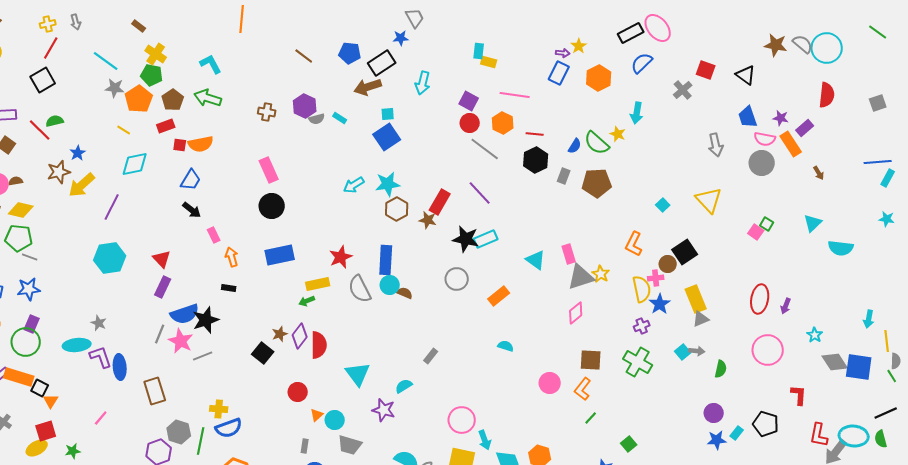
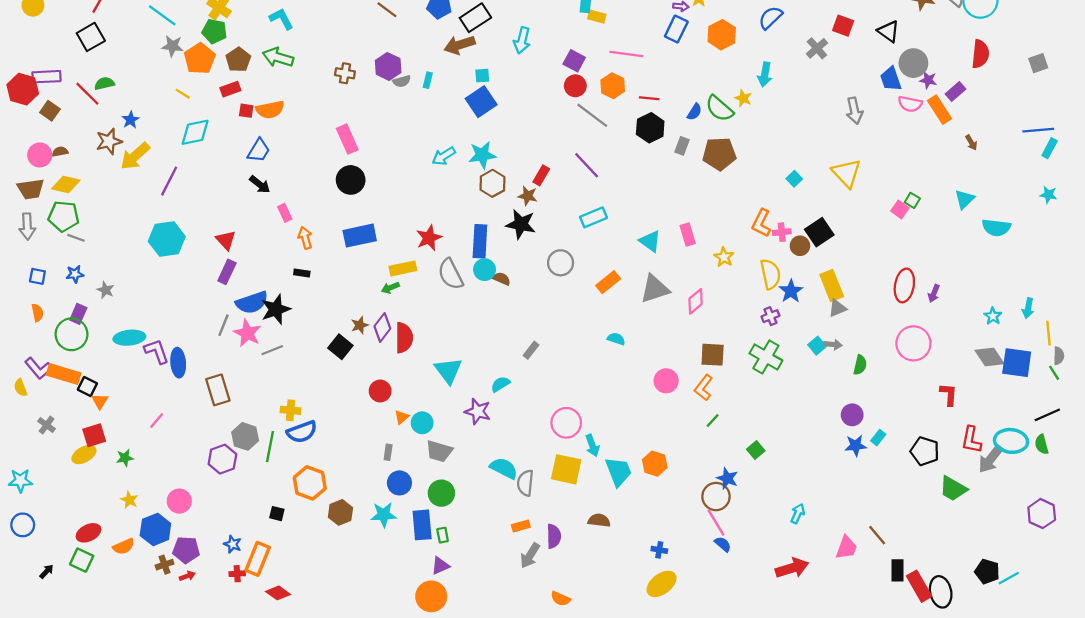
cyan rectangle: (340, 118) -> (428, 80), turned 72
gray circle: (762, 163) -> (913, 63), moved
red rectangle: (440, 202) -> (541, 175), size x0.7
black star: (466, 239) -> (521, 224), moved
gray triangle: (581, 277) -> (655, 289), moved
pink cross: (656, 278) -> (782, 232), moved
blue star: (29, 289) -> (75, 274), size x0.7
gray star: (99, 323) -> (106, 290), moved
cyan star: (815, 335) -> (993, 316), moved
black pentagon: (766, 424) -> (925, 451), moved

